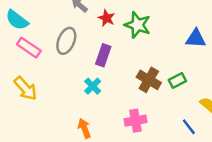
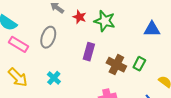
purple rectangle: (103, 55) -> (89, 52), moved
green rectangle: (177, 80) -> (139, 64), turned -32
cyan cross: (93, 86) -> (54, 78), moved

